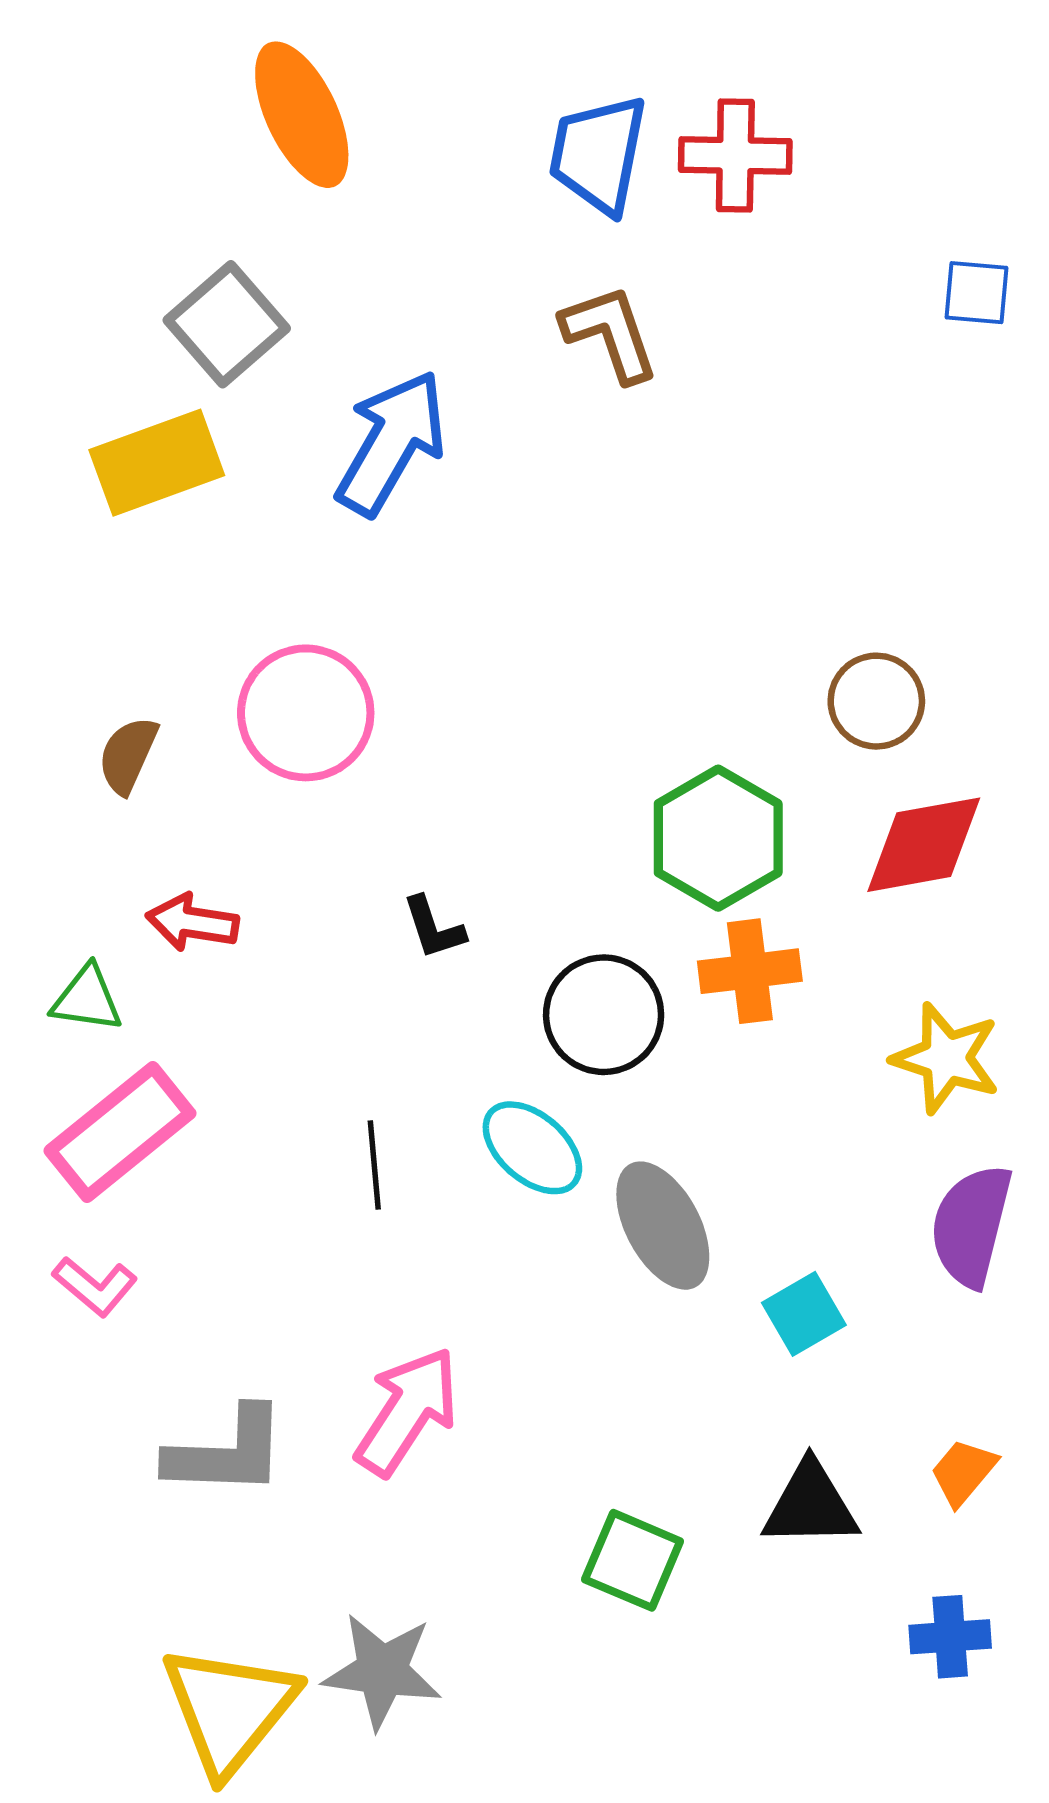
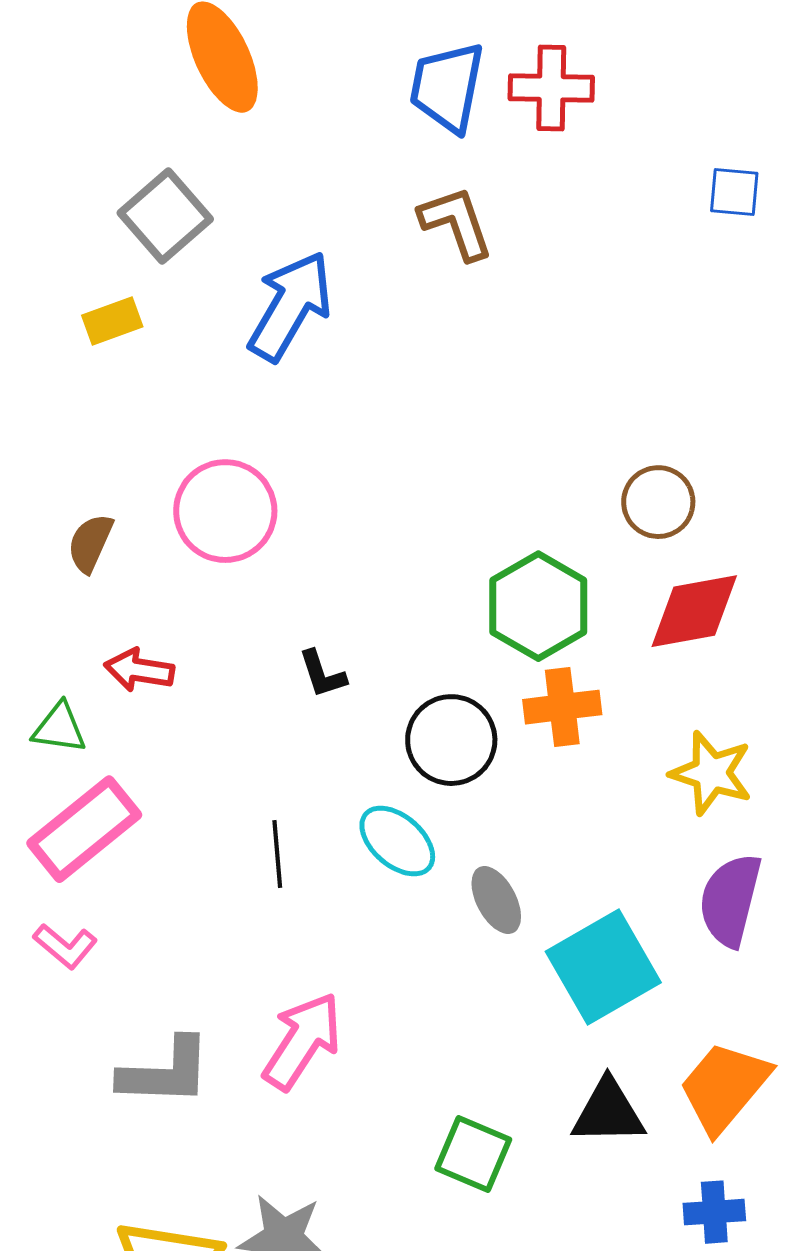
yellow rectangle: (157, 463) -> (112, 321), size x0.6
gray ellipse: (663, 1226) -> (496, 900), size x0.7
cyan square: (804, 1314) -> (603, 967), size x1.8
orange trapezoid: (963, 1472) -> (724, 1087), size x1.8

